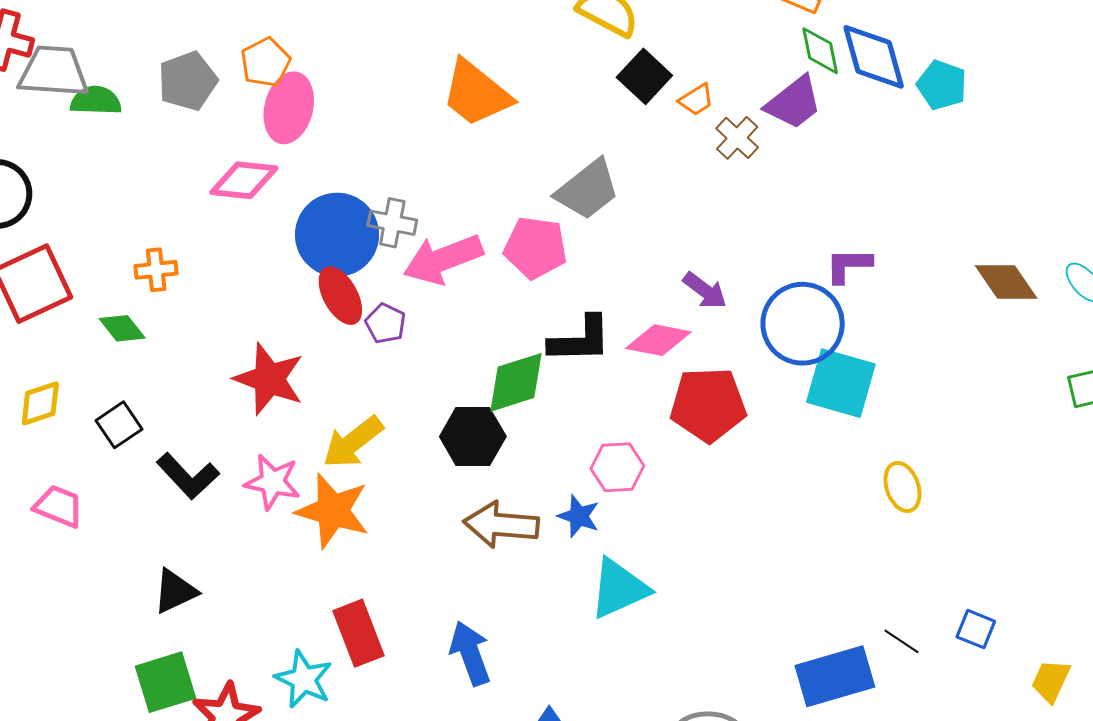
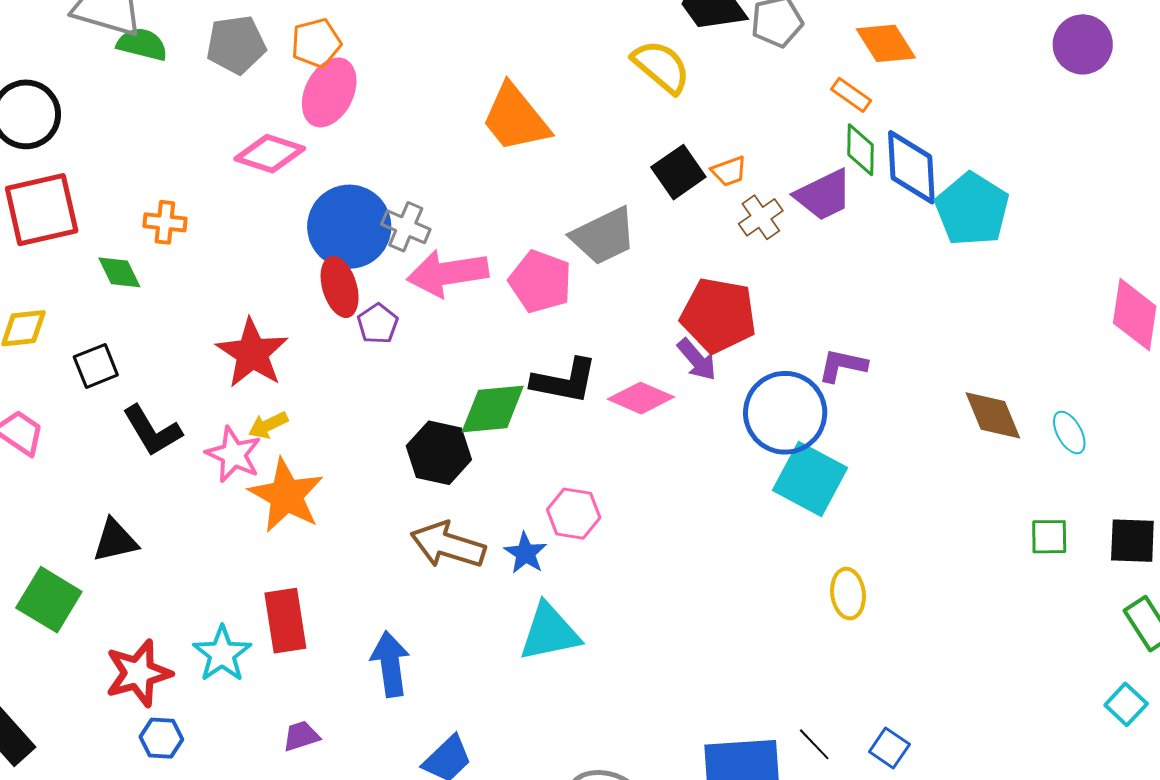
black square: (644, 76) -> (678, 172), moved
cyan pentagon: (942, 85) -> (972, 209), size x1.5
red pentagon: (708, 405) -> (718, 315), moved
yellow arrow: (353, 442) -> (268, 425), moved, size x0.6
green square: (166, 682) -> (49, 600), moved, turned 36

